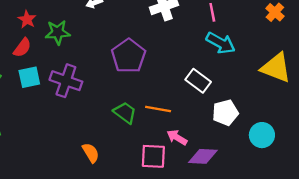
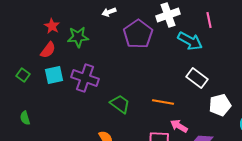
cyan arrow: (221, 43) -> (190, 41), moved
purple pentagon: (129, 56) -> (138, 34), moved
green trapezoid: (125, 113) -> (120, 104), moved

